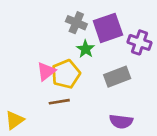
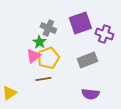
gray cross: (76, 23) -> (48, 28), moved
green star: (86, 49) -> (39, 42), moved

